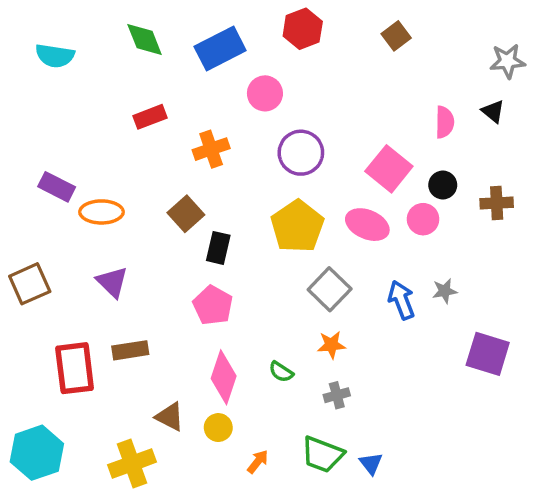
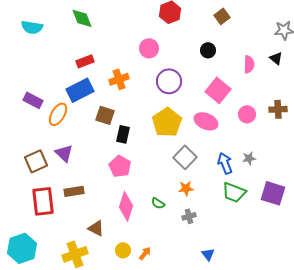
blue rectangle: (220, 48) -> (80, 90), moved
black circle: (443, 185) -> (208, 50), moved
orange ellipse: (101, 212) -> (58, 114), turned -60
brown square: (186, 214) -> (105, 115), turned -30
pink circle: (423, 219) -> (247, 114), moved
brown square: (30, 284) -> (36, 161), moved
yellow circle: (218, 428) -> (123, 250), moved
green trapezoid: (322, 454) -> (234, 192), moved

